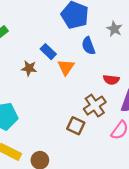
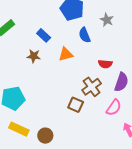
blue rectangle: (48, 52) -> (44, 35), moved
orange triangle: (66, 67) -> (66, 54), turned 42

